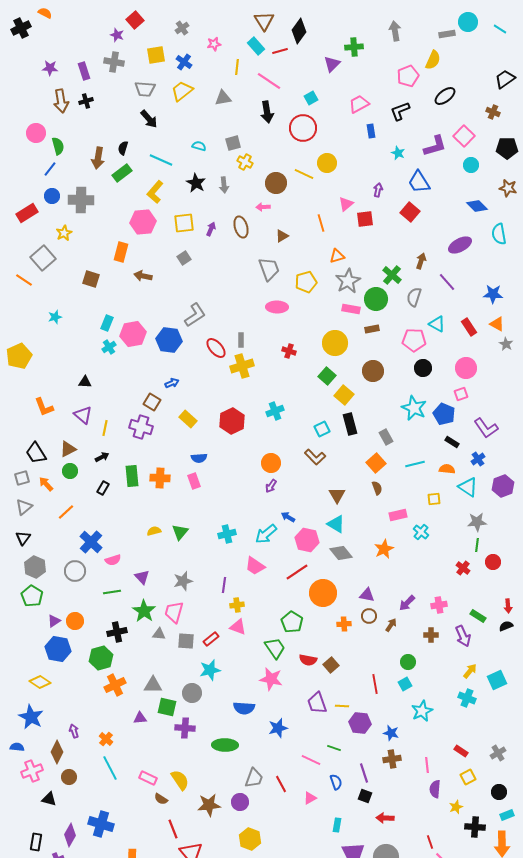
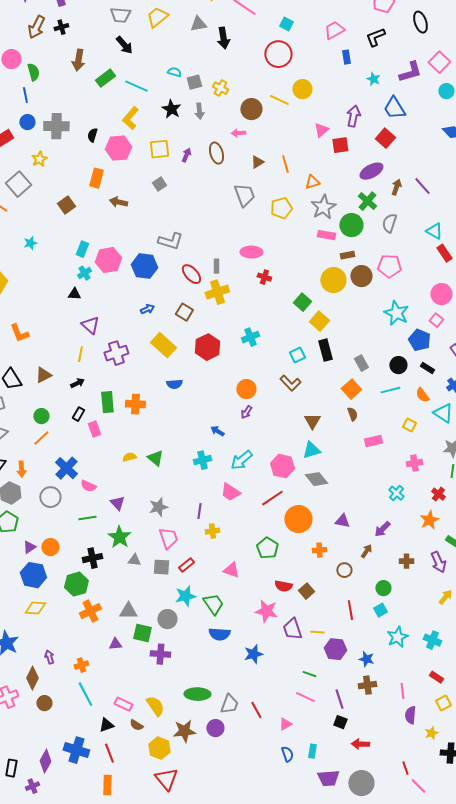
black ellipse: (445, 96) -> (420, 22), turned -70
cyan square: (311, 98) -> (286, 24), turned -32
brown arrow: (61, 101) -> (36, 27), turned 35
black arrow: (267, 112) -> (223, 38), moved
gray square: (233, 143) -> (194, 82), moved
black semicircle: (123, 148) -> (92, 135), moved
brown arrow: (98, 158) -> (78, 60), moved
blue line: (50, 169) -> (25, 95), turned -49
green rectangle: (122, 173) -> (105, 78), moved
purple arrow: (378, 190) -> (353, 116), size x1.5
orange line: (321, 223) -> (285, 164), moved
purple ellipse: (460, 245) -> (371, 171), moved
brown square: (91, 279) -> (66, 205), turned 36
purple line: (447, 282) -> (422, 186), moved
pink ellipse: (277, 307) -> (251, 252), moved
gray L-shape: (195, 315) -> (170, 241), turned 50
cyan triangle: (437, 324) -> (434, 231), moved
yellow circle: (335, 343) -> (333, 280), moved
black circle: (423, 368) -> (398, 365), moved
brown circle: (373, 371) -> (361, 276), moved
black triangle: (85, 382) -> (74, 294), moved
pink square: (461, 394) -> (436, 320), turned -32
brown square: (152, 402) -> (184, 312), moved
cyan star: (414, 408) -> (396, 313), moved
purple triangle: (83, 415) -> (90, 325), moved
yellow rectangle: (188, 419) -> (163, 345), size x1.4
purple cross: (141, 427) -> (116, 353), turned -35
orange semicircle: (447, 469) -> (422, 395), turned -133
green circle: (70, 471) -> (41, 416), moved
pink rectangle: (194, 481) -> (94, 429), moved
orange arrow: (46, 484) -> (21, 469), moved, turned -140
yellow square: (434, 499) -> (409, 425), turned 32
blue arrow: (288, 517) -> (217, 431), moved
cyan triangle: (336, 524) -> (311, 450), turned -48
green triangle: (180, 532) -> (155, 458), turned -30
cyan cross: (421, 532) -> (396, 493), moved
orange star: (384, 549) -> (429, 520), moved
pink semicircle: (113, 560) -> (88, 486), turned 42
pink cross: (439, 605) -> (414, 463), moved
pink trapezoid: (174, 612) -> (168, 538), moved, turned 145
brown circle: (369, 616) -> (344, 570), moved
pink triangle: (238, 627) -> (231, 570), moved
green trapezoid: (275, 648) -> (213, 604), moved
pink star: (271, 679) -> (266, 611), moved
yellow diamond: (40, 682) -> (35, 608), moved, turned -30
cyan cross: (467, 698) -> (432, 640), moved
orange cross: (106, 739) -> (81, 665), turned 32
green ellipse: (225, 745) -> (197, 694), moved
pink line: (311, 760) -> (305, 697), moved
blue semicircle: (336, 782) -> (287, 754), moved
black triangle: (49, 799) -> (106, 725), moved, turned -35
red line: (173, 829) -> (109, 753), moved
yellow hexagon: (250, 839) -> (159, 748), moved

